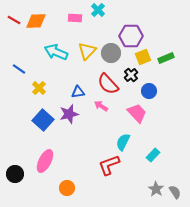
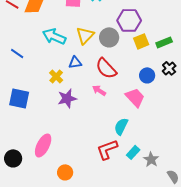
black cross: (131, 75) -> (169, 68), moved
yellow cross: (39, 88) -> (56, 76), moved
blue triangle: (78, 92) -> (75, 62), moved
blue square: (43, 120) -> (19, 98), moved, turned -30
cyan rectangle: (153, 155) -> (133, 152), moved
gray star: (156, 189) -> (151, 159), moved

